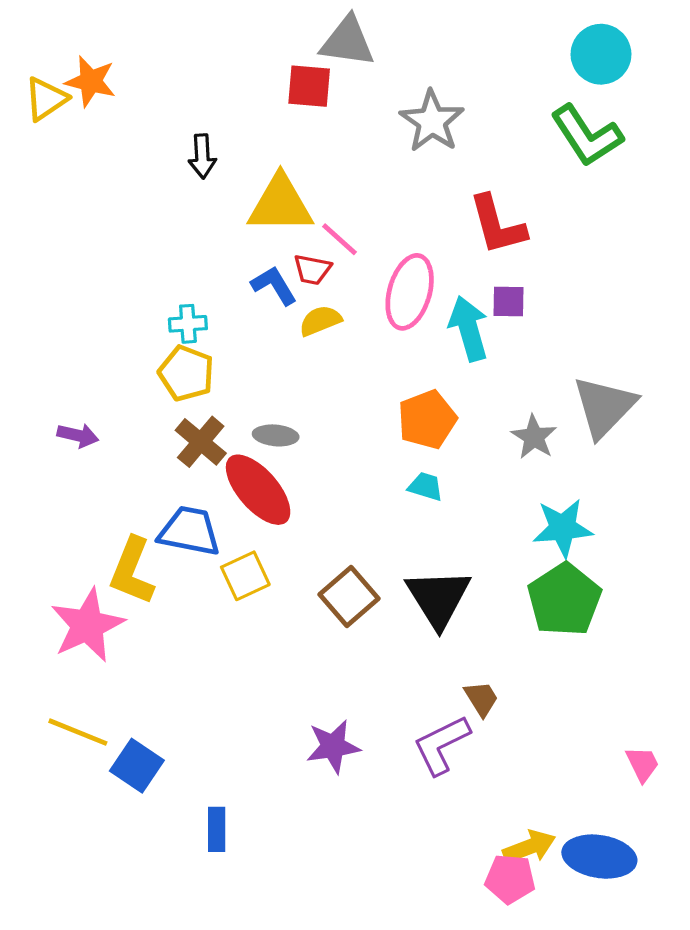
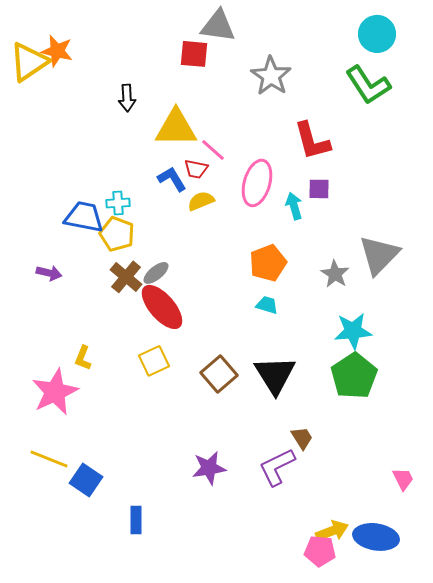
yellow triangle: (46, 99) -> (29, 62), size x1.4
cyan arrow: (469, 329) -> (294, 206), size x0.7
gray ellipse: (276, 435) -> (156, 273), moved, turned -44
blue trapezoid: (189, 531) -> (84, 217), moved
yellow L-shape: (132, 571) -> (83, 358), size x0.6

